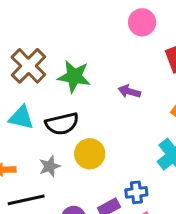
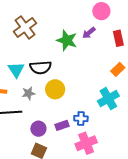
green star: (74, 76) -> (67, 40), moved
purple arrow: (129, 91) -> (89, 33), moved, turned -64
cyan triangle: (21, 118) -> (16, 70), moved, turned 36

